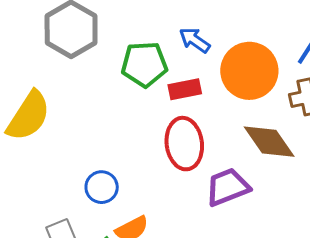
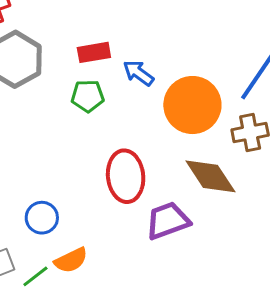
green pentagon: (144, 64) -> (88, 96), size x0.7
red rectangle: (185, 89) -> (94, 52), moved

